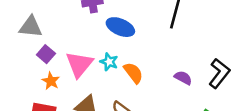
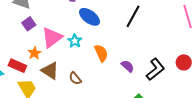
orange semicircle: (133, 73) -> (101, 53), moved
orange star: (51, 81) -> (34, 53), moved

